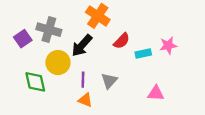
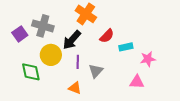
pink star: (168, 45) -> (148, 59), moved
purple line: (83, 80) -> (78, 62), moved

